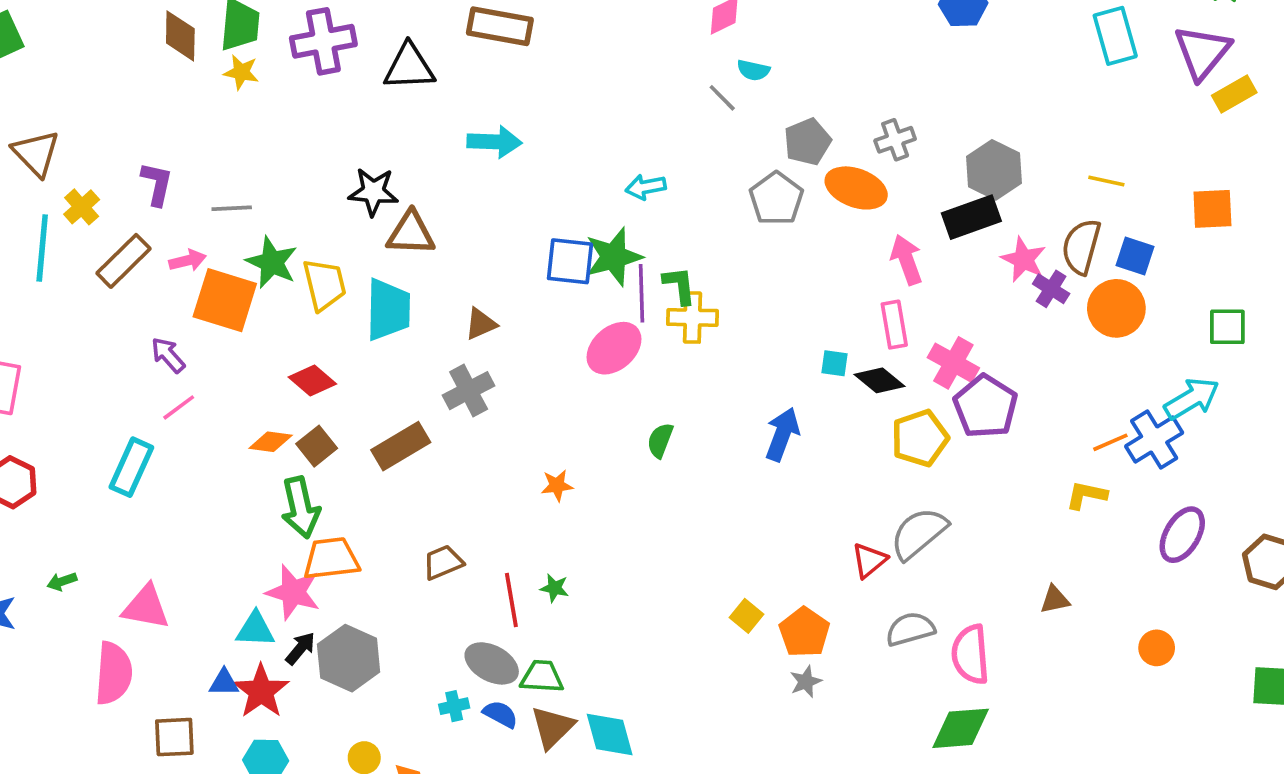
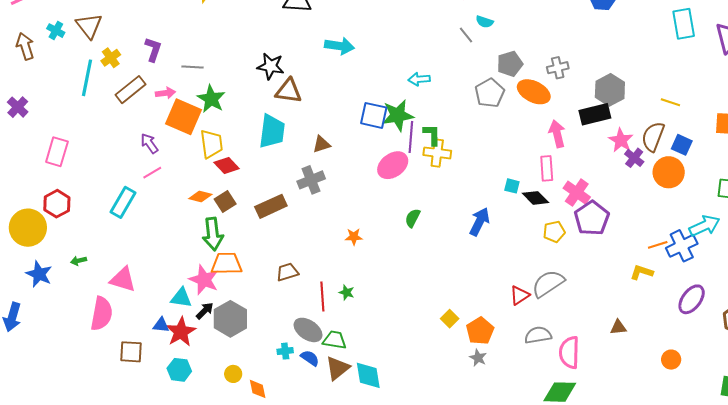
yellow trapezoid: (324, 285) -> (211, 144), moved
yellow pentagon: (920, 438) -> (554, 232), size x0.7
gray star: (806, 682) -> (478, 358), turned -30

